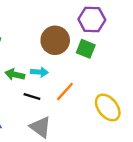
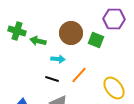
purple hexagon: (92, 20) -> (114, 19), moved
green arrow: (15, 74) -> (38, 41), moved

